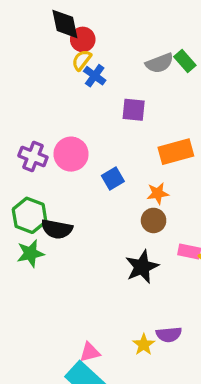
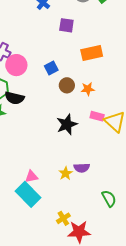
pink circle: (71, 154) -> (16, 65), moved
orange star: (158, 193) -> (88, 89), moved
brown circle: (154, 220) -> (67, 85), moved

